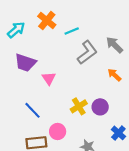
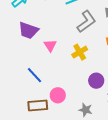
yellow cross: (79, 106) -> (80, 52), moved
purple circle: (100, 107) -> (96, 81), moved

